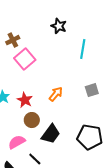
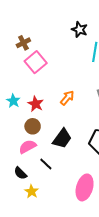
black star: (59, 26) -> (79, 30), moved
brown circle: (32, 120) -> (33, 126), moved

